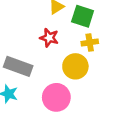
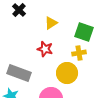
green square: (83, 16) -> (84, 32), moved

